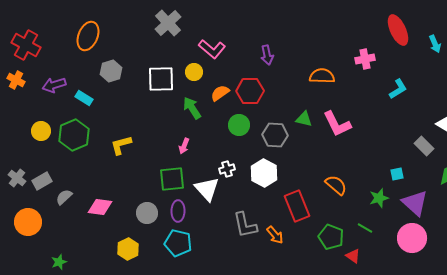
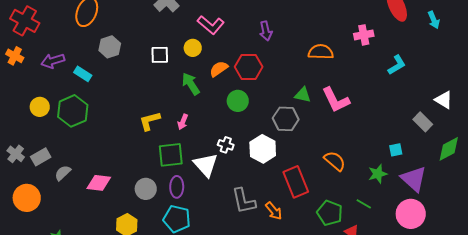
white square: (161, 79) -> (160, 55), size x0.7
gray hexagon: (275, 135) -> (286, 119), moved
yellow L-shape: (121, 145) -> (150, 121), moved
white cross: (227, 169) -> (226, 145), turned 35

